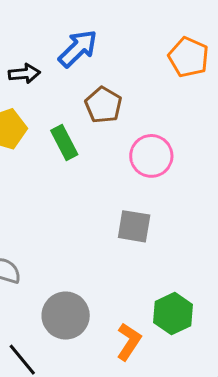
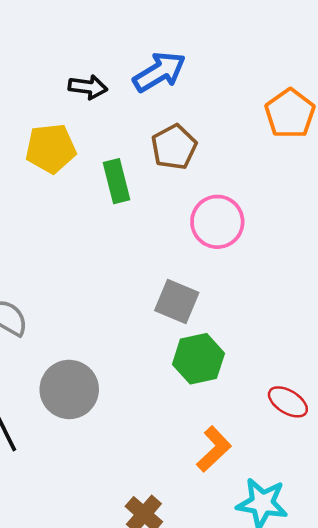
green hexagon: (173, 314) -> (198, 359), moved
orange L-shape: (129, 342) -> (214, 449), moved

